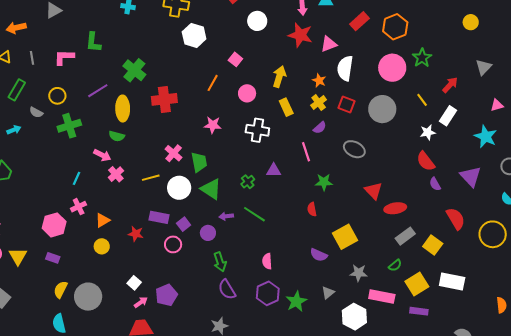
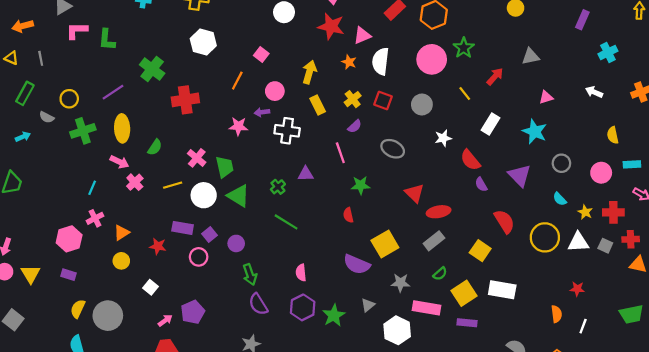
white hexagon: (194, 35) -> (203, 42), moved
pink L-shape: (64, 57) -> (77, 31), moved
gray triangle: (484, 67) -> (531, 56), turned 36
orange star: (319, 80) -> (349, 62), moved
yellow ellipse: (123, 109) -> (122, 128), moved
gray circle: (382, 109) -> (422, 105), size x0.7
white rectangle: (448, 116) -> (490, 124), moved
white star: (428, 132) -> (443, 138), moved
green semicircle: (117, 136) -> (155, 147), moved, turned -70
purple arrow: (226, 216) -> (262, 112), moved
gray rectangle: (405, 236) -> (434, 241), moved
purple semicircle: (319, 255) -> (357, 264), size x1.4
white square: (134, 283) -> (150, 287), moved

